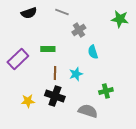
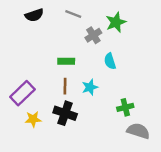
green star: (120, 19) -> (116, 22), moved, turned -30
green rectangle: (48, 49) -> (66, 61), moved
purple rectangle: (18, 59) -> (22, 93), moved
gray semicircle: (88, 111) -> (138, 131), moved

